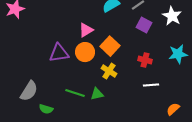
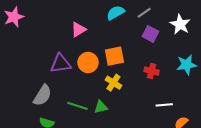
pink triangle: (86, 30) -> (78, 30), moved
orange square: (110, 46) -> (114, 56), turned 36
white line: (151, 85) -> (164, 105), moved
gray semicircle: (29, 91) -> (42, 95), moved

